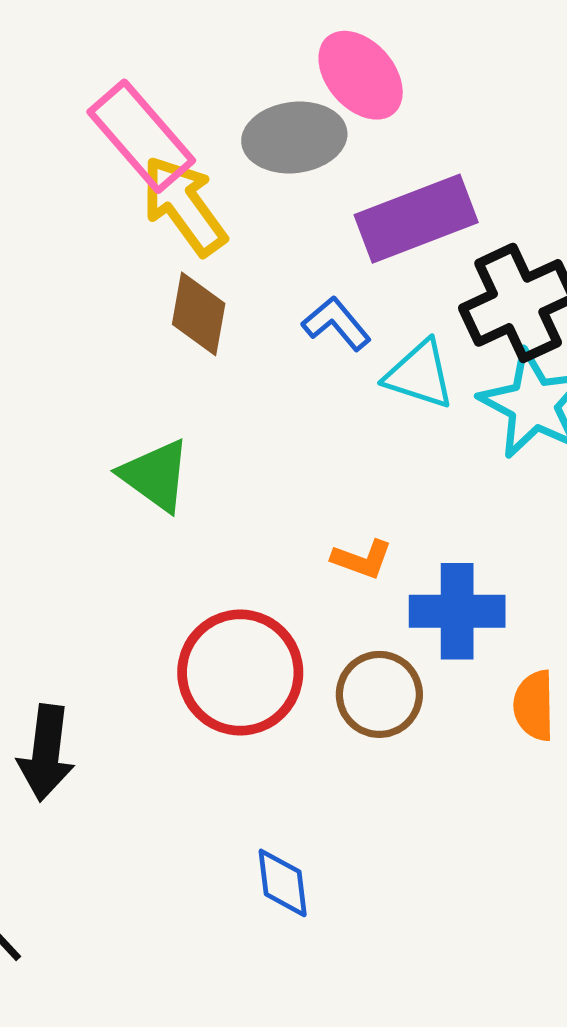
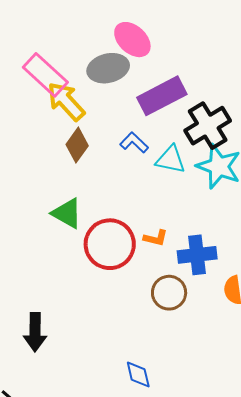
brown diamond: (199, 314) -> (77, 145), turned 32
red circle: (240, 673) -> (110, 244), moved

